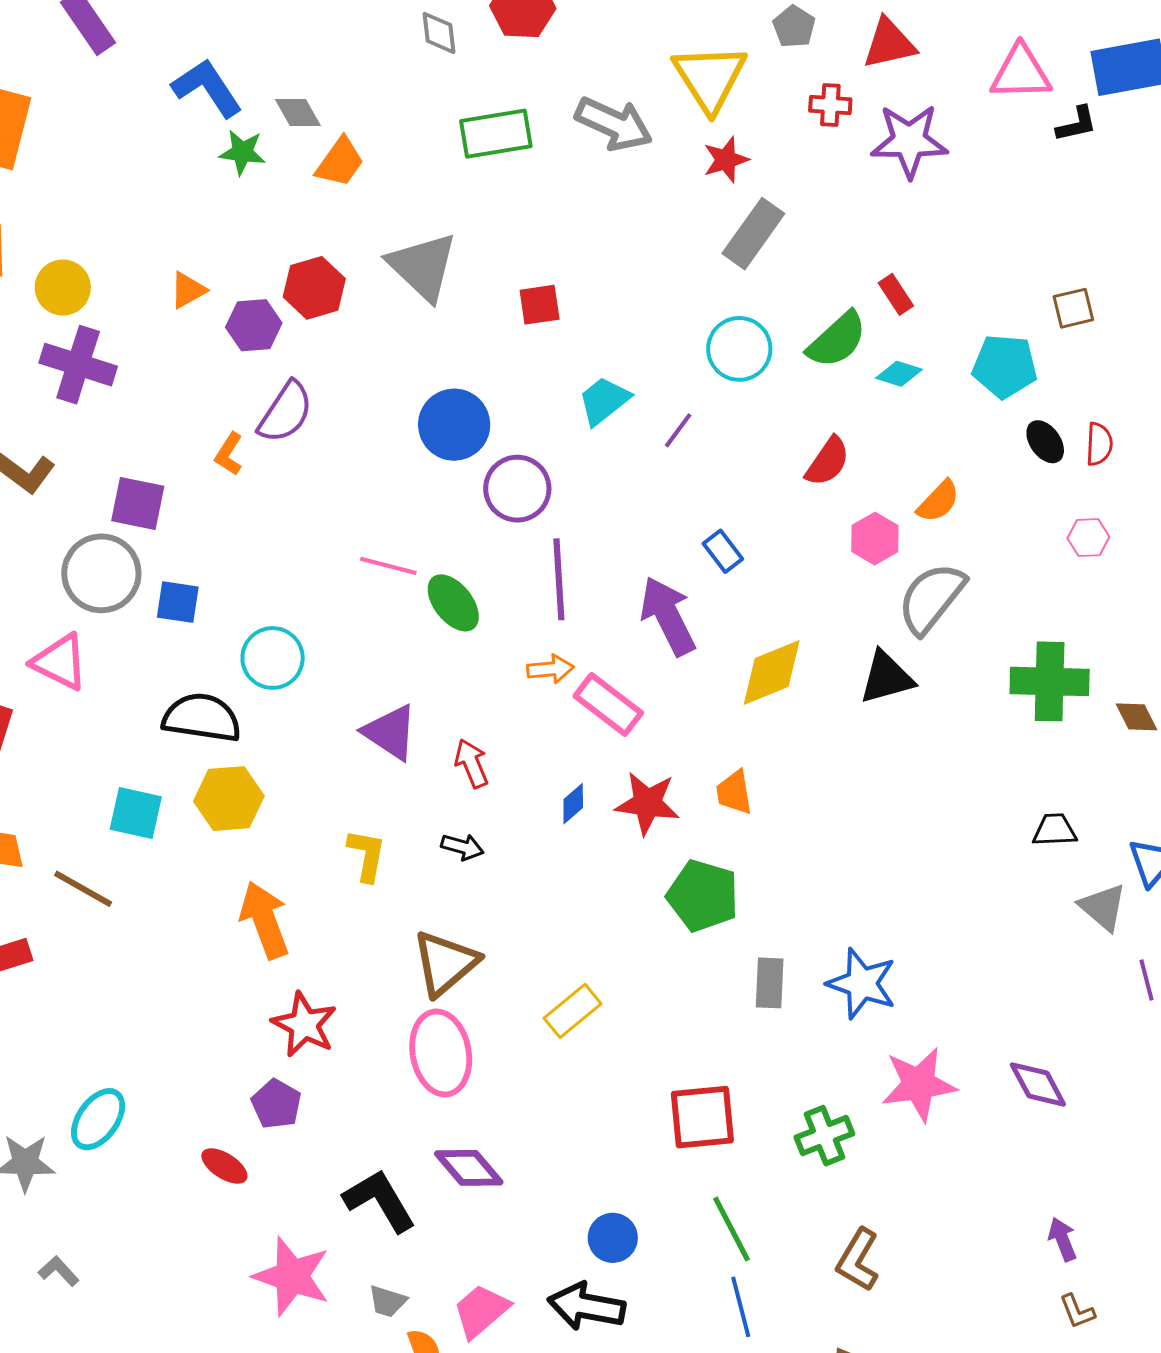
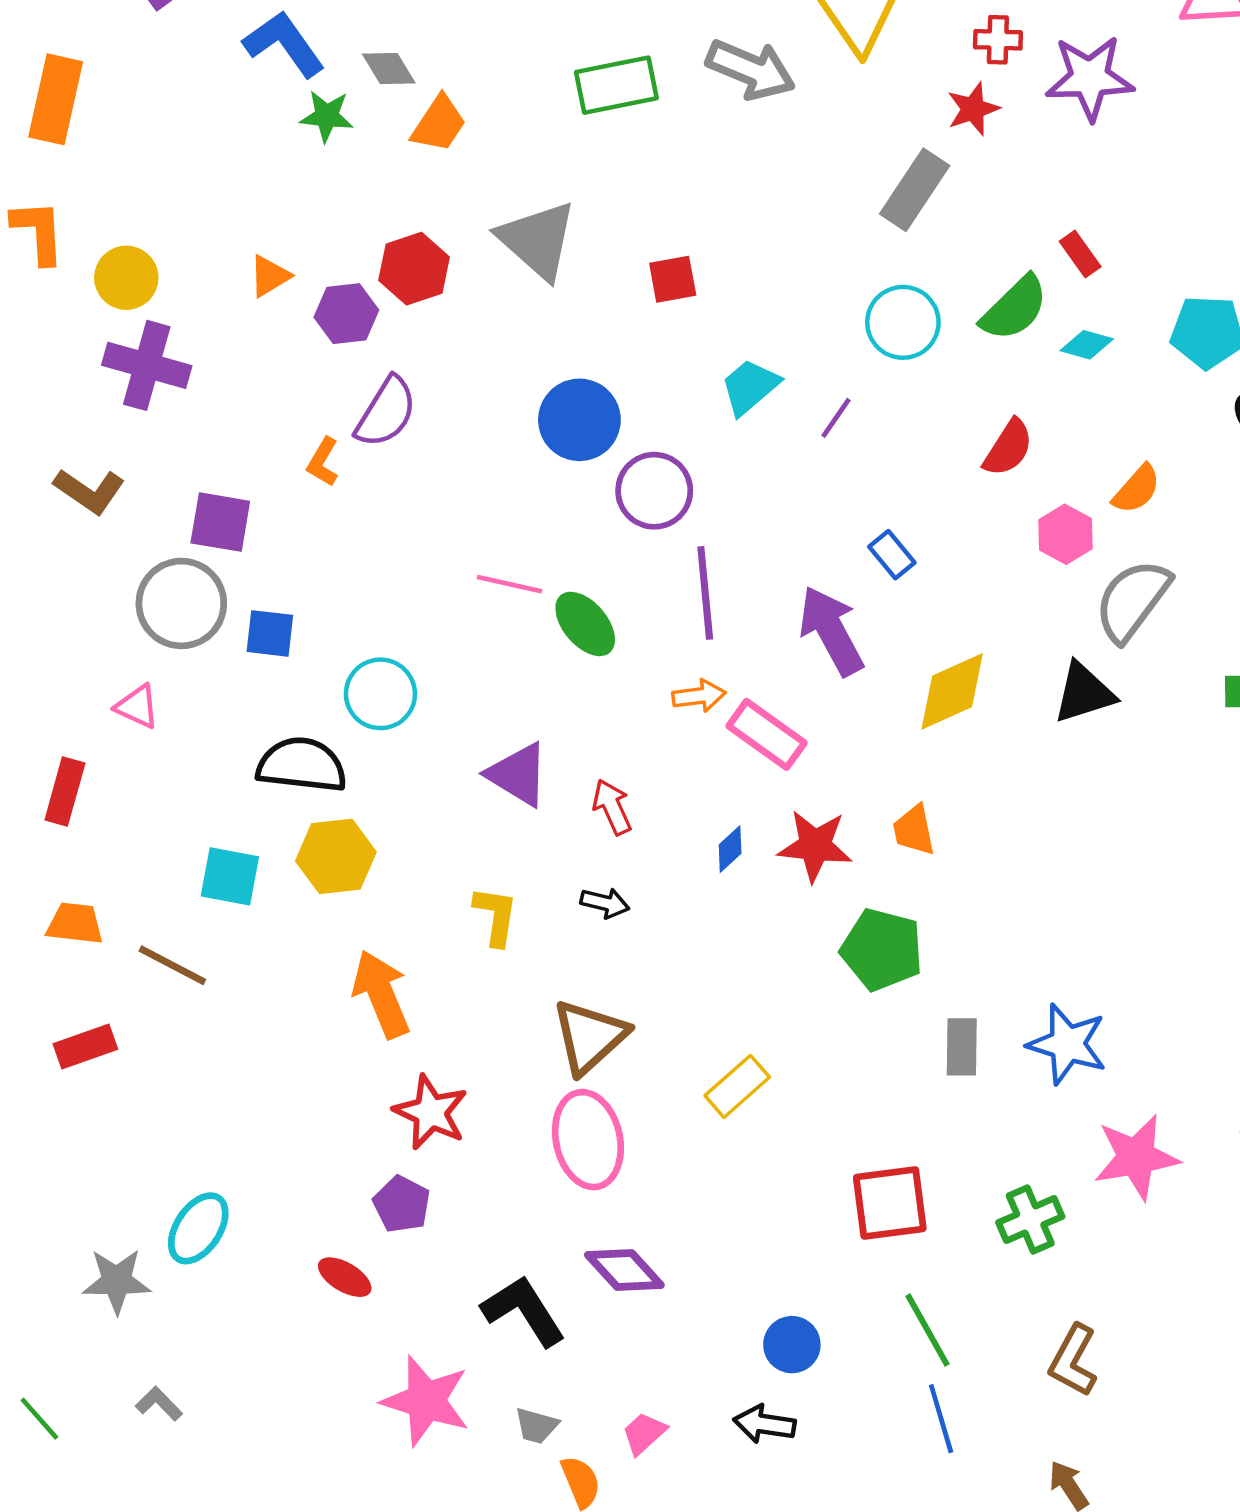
red star: (726, 160) -> (973, 109), moved
pink triangle: (60, 662) -> (137, 707), size x0.7
black arrow: (587, 1306) -> (764, 1424), size x0.7
pink trapezoid: (481, 1311) -> (644, 1433), size x0.7

